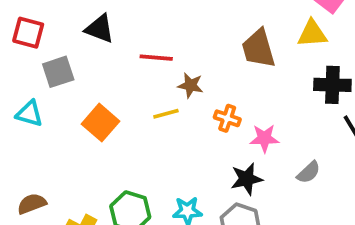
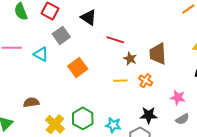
brown trapezoid: (258, 49) -> (158, 54), moved
gray square: (58, 72) -> (61, 35), turned -30
yellow line: (166, 114) -> (120, 81), moved
pink star: (264, 138) -> (178, 97), moved

